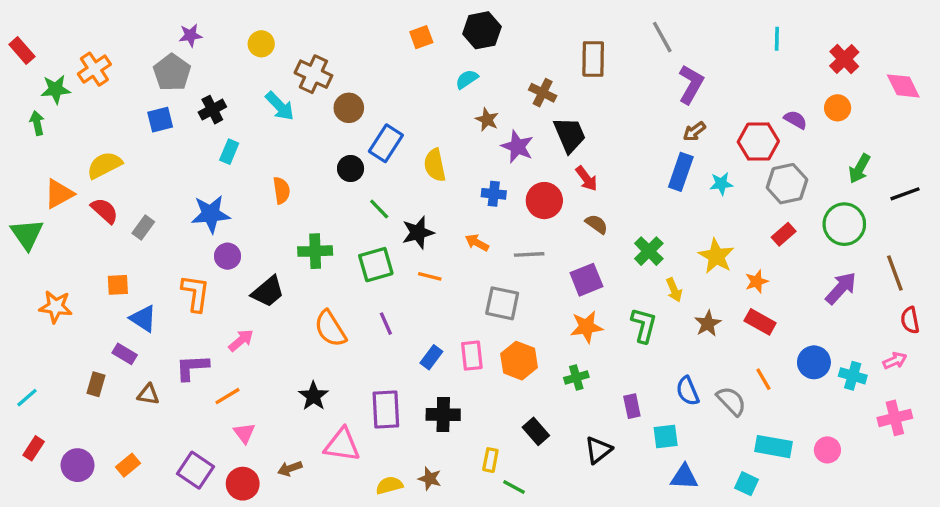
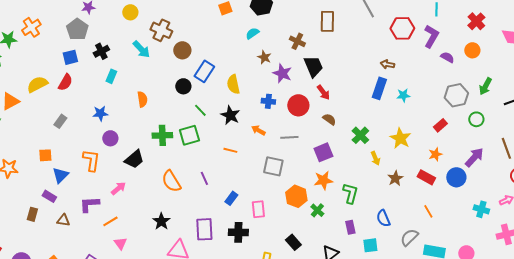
purple L-shape: (691, 84) -> (431, 36), moved
brown arrow: (694, 131) -> (387, 64), turned 48
red hexagon: (758, 142) -> (402, 28), moved
gray hexagon: (787, 184) -> (456, 95), moved
red semicircle: (104, 211) -> (65, 82), moved, turned 78
blue star: (211, 214) -> (100, 113), size x0.7
green circle: (844, 224) -> (476, 119), size x0.6
black star: (418, 233) -> (230, 115), moved, turned -30
green square: (376, 265) -> (189, 135), moved
orange star: (757, 281) -> (435, 154), moved
blue triangle: (143, 318) -> (60, 175), turned 42
green L-shape: (644, 325) -> (350, 193), moved
pink rectangle: (472, 356) -> (258, 209), moved
orange hexagon: (519, 361) -> (296, 196), moved
blue circle: (814, 362) -> (456, 177), moved
green cross: (576, 377) -> (317, 210), turned -32
gray semicircle: (731, 401) -> (409, 237), moved, turned -90

